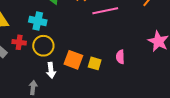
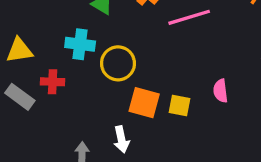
yellow circle: (43, 46) -> (118, 63), moved
white arrow: (51, 70) -> (121, 139), moved

